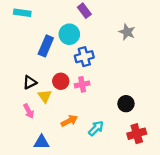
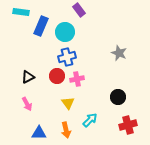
gray star: (127, 32) -> (119, 53), moved
blue rectangle: (46, 46) -> (41, 26), moved
blue cross: (84, 57) -> (67, 57), moved
yellow triangle: (45, 96) -> (68, 103), moved
orange arrow: (69, 121) -> (66, 130), moved, turned 105

